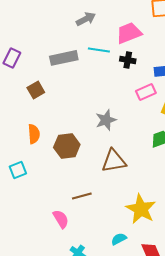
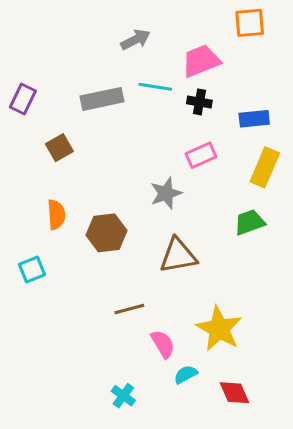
pink rectangle: (146, 92) -> (201, 155), moved
pink semicircle: (61, 219) -> (163, 344), moved

